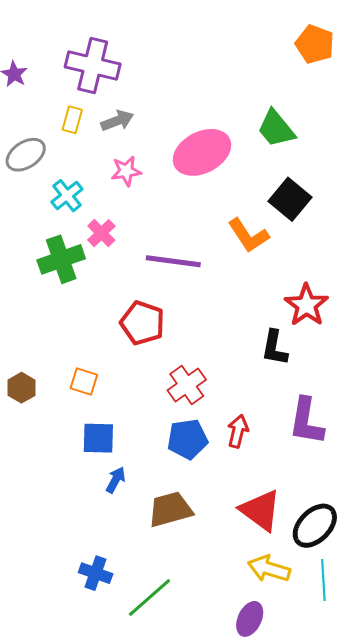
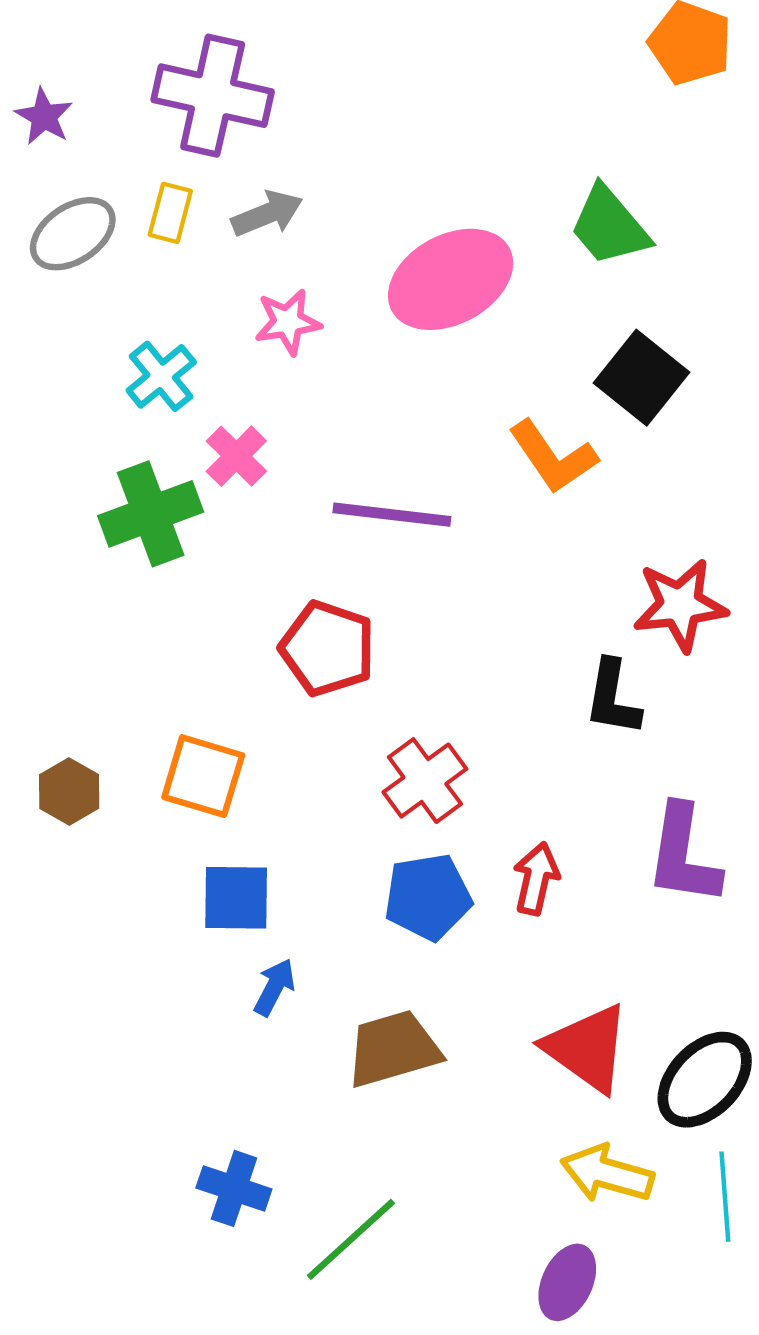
gray ellipse: (26, 155) -> (73, 234), moved
red star: (306, 305) -> (680, 605), turned 30
orange square: (84, 381) -> (203, 776), size x1.4

